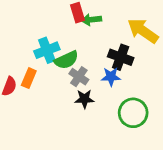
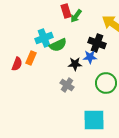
green arrow: (91, 20) -> (76, 16), turned -48
gray cross: (79, 77) -> (67, 85), moved
black star: (84, 99) -> (75, 64), moved

